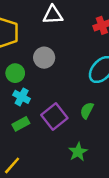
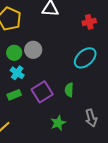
gray circle: (44, 58) -> (33, 50), moved
green semicircle: (87, 110) -> (69, 90), turned -32

